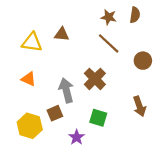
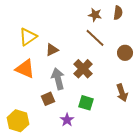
brown triangle: (62, 34) -> (52, 50), moved, turned -32
yellow triangle: (32, 42) -> (28, 37), turned -42
orange triangle: (29, 79) -> (25, 69), size x1.5
yellow hexagon: (30, 126) -> (18, 121), moved

